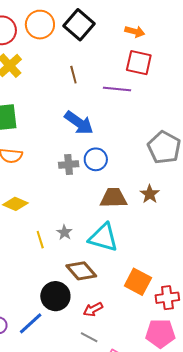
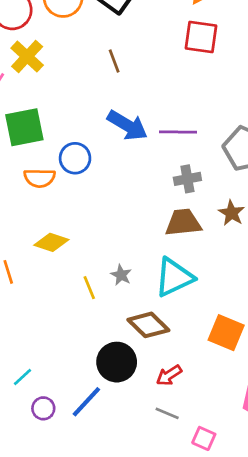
purple line: (117, 89) -> (178, 132), moved
blue circle: (96, 159) -> (75, 158), moved
gray cross: (69, 164) -> (187, 179), moved
cyan triangle: (103, 238) -> (174, 277), turned -36

